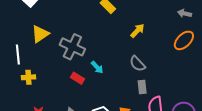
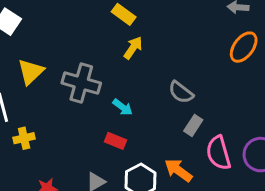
yellow arrow: (137, 31) -> (133, 48), moved
red rectangle: (78, 78) -> (116, 141), moved
gray rectangle: (142, 87) -> (193, 125), turned 48

